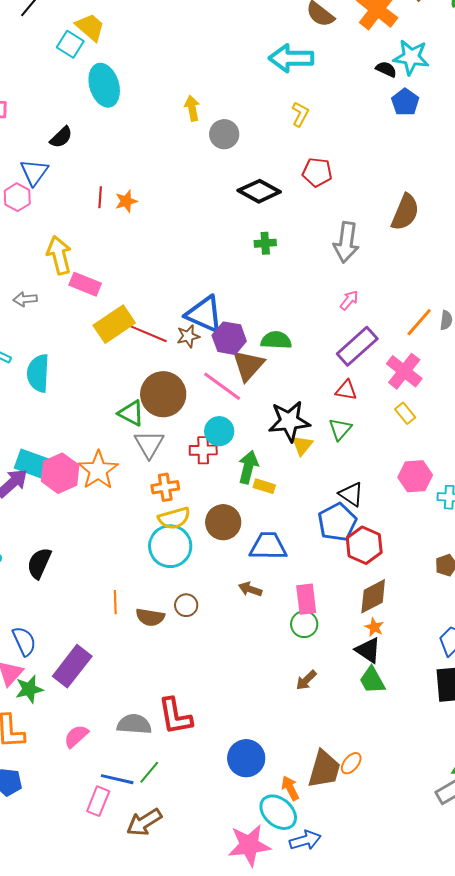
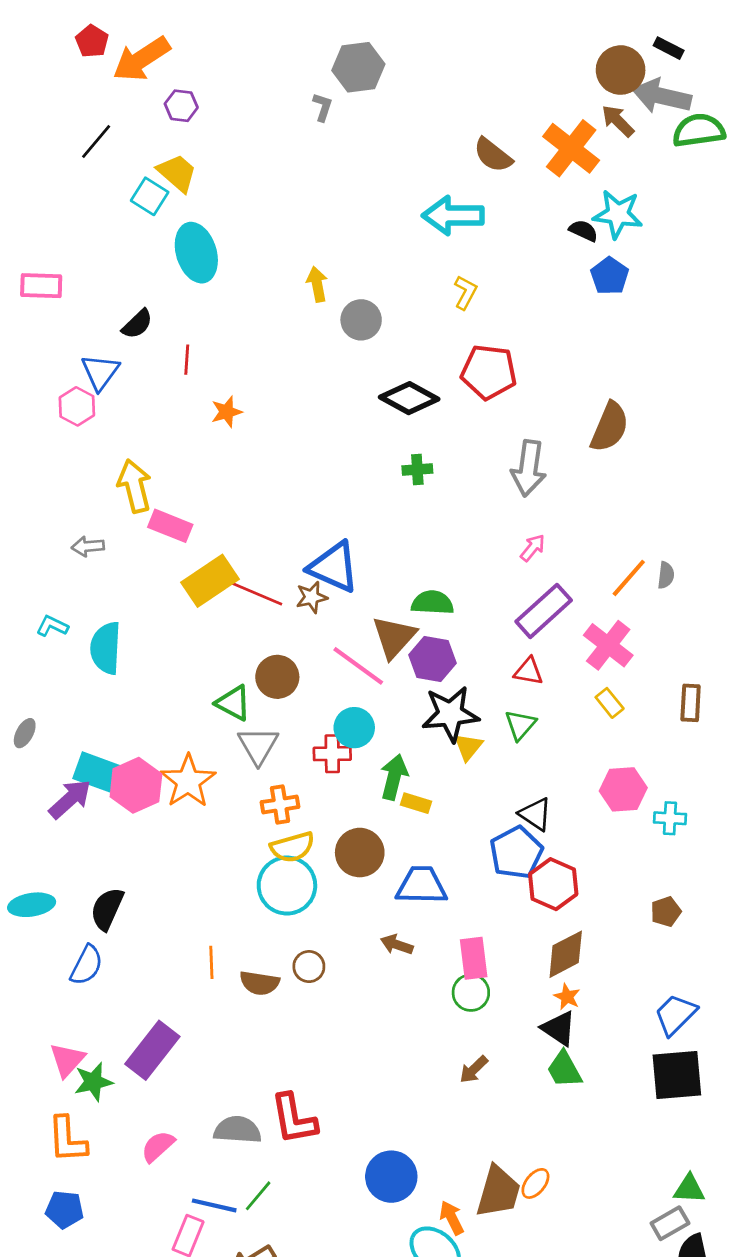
red pentagon: (317, 172) -> (489, 372), size x1.4
red line: (100, 197) -> (187, 360), moved
purple hexagon: (229, 338) -> (432, 659), moved
brown circle: (163, 394) -> (277, 677), size x0.7
blue semicircle: (24, 641) -> (86, 965), moved, turned 52

